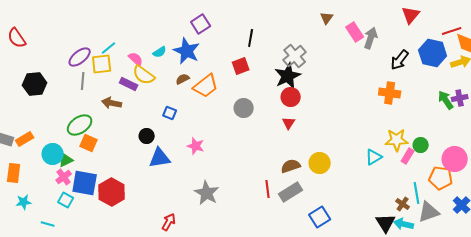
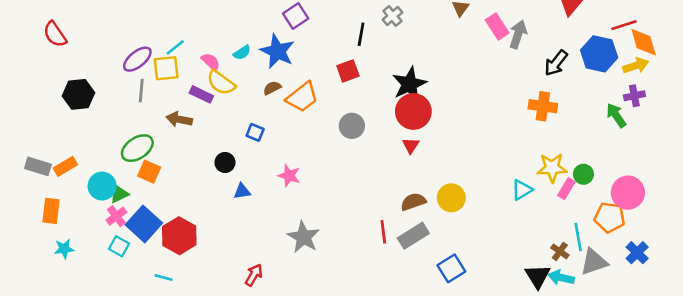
gray cross: (295, 56) -> (392, 16), moved, size x0.7
red circle: (291, 97) -> (413, 111), size x1.4
purple cross: (460, 98) -> (634, 96), moved
blue triangle: (160, 158) -> (242, 191), size x0.6
blue square: (85, 183) -> (144, 224), turned 32
cyan line: (48, 224) -> (164, 278), moved

